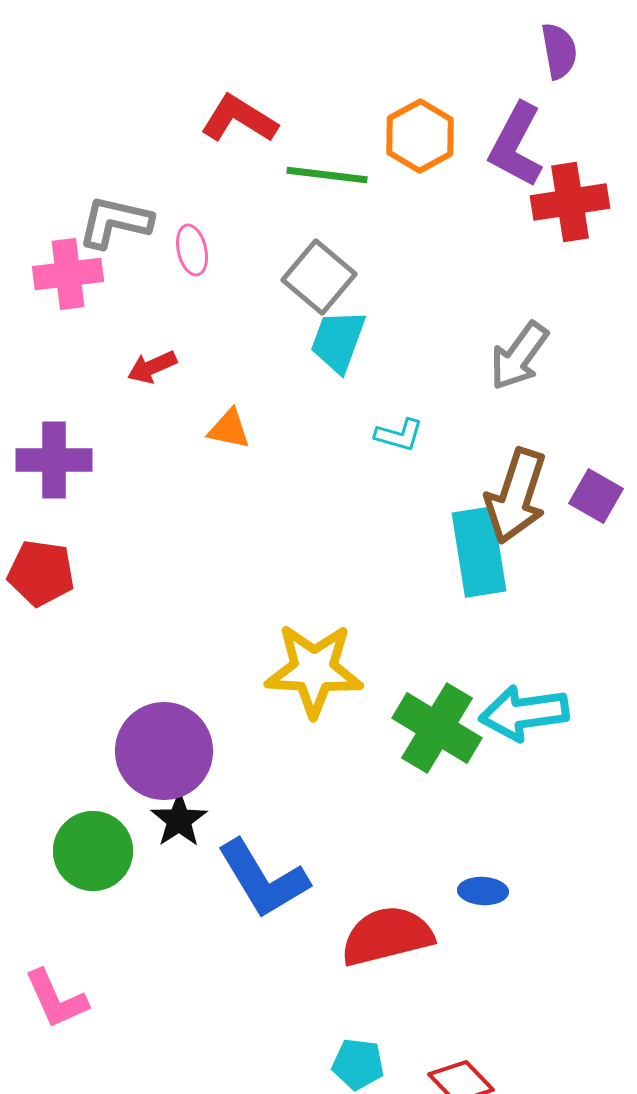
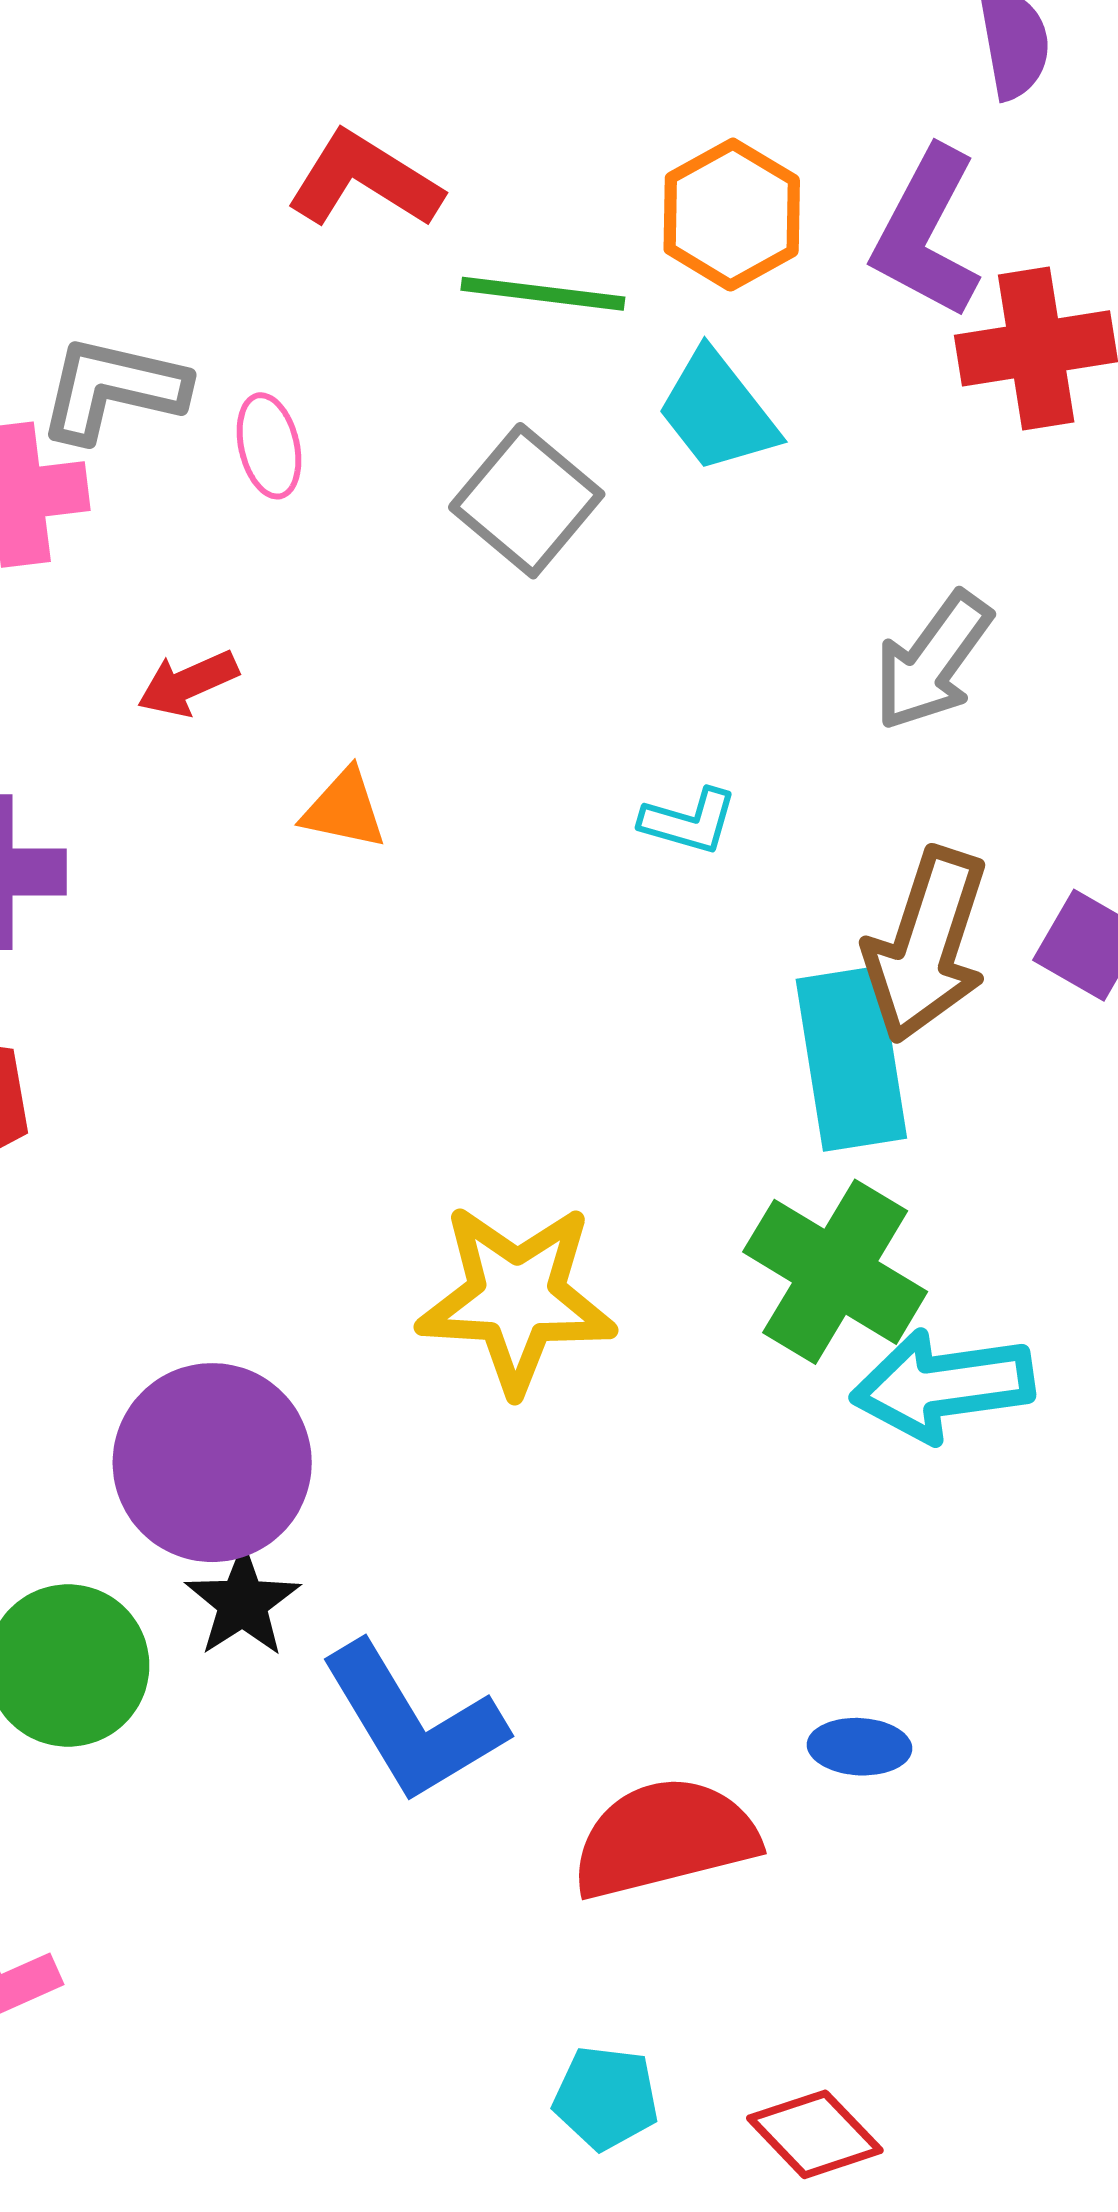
cyan trapezoid: (338, 341) -> (717, 411), moved, turned -58
green cross: (437, 728) -> (835, 1272), moved

